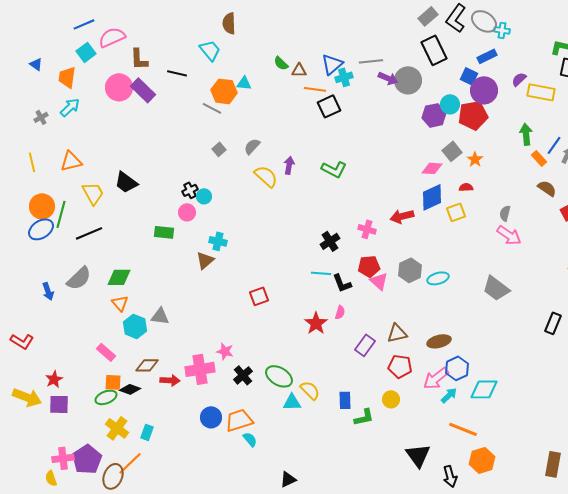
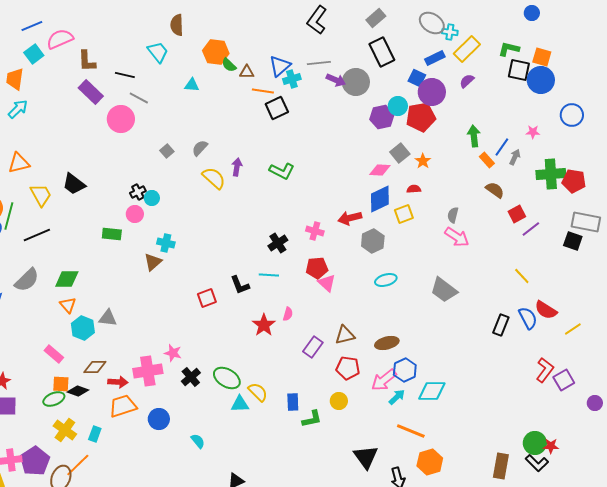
black L-shape: (456, 18) -> (317, 20), moved
pink circle: (119, 87) -> (121, 119), moved
orange hexagon: (224, 91) -> (216, 52), moved
yellow rectangle: (541, 92) -> (467, 49), moved, turned -56
gray line: (212, 108) -> (139, 98), moved
gray hexagon: (410, 270) -> (373, 241), moved
black L-shape: (342, 283) -> (240, 285), moved
orange trapezoid: (239, 420) -> (123, 406), moved

